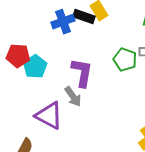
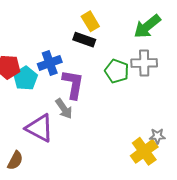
black rectangle: (84, 17) -> (84, 40), moved
blue cross: (63, 22) -> (50, 63), moved

